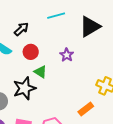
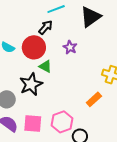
black arrow: (21, 29) -> (46, 27), moved
red circle: (31, 52) -> (34, 47), size x1.5

